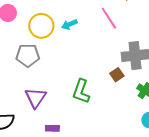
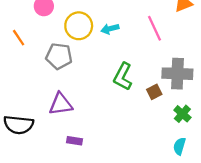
green L-shape: (81, 91) -> (123, 77), moved
purple triangle: (35, 98) -> (61, 104), turned 40

